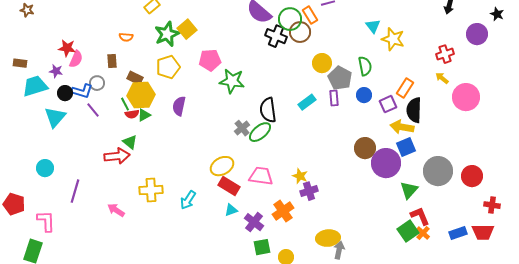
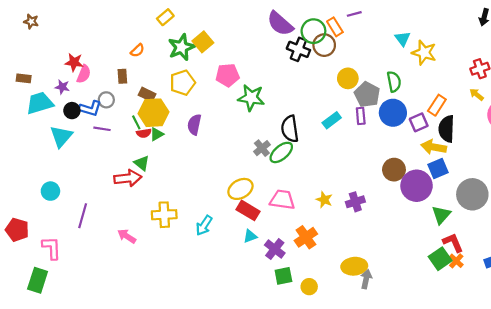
orange semicircle: (126, 37) -> (137, 50), turned -48
blue circle: (364, 95) -> (393, 113), size x1.6
purple line: (93, 110) -> (102, 129), turned -42
purple cross: (309, 191) -> (355, 202), moved

